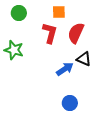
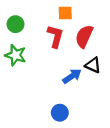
green circle: (19, 13) -> (16, 24), moved
blue circle: (70, 103) -> (60, 113), moved

